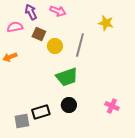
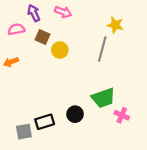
gray line: (80, 45) -> (102, 49), moved
green trapezoid: (67, 77) -> (103, 98), moved

